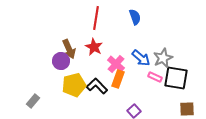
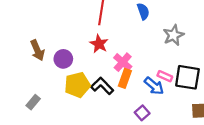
brown arrow: (69, 49) -> (37, 50), moved
blue arrow: (141, 58) -> (154, 86), moved
gray star: (163, 58) -> (173, 35), moved

